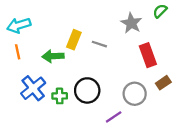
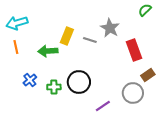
gray star: (131, 23) -> (110, 28), moved
blue cross: (33, 88) -> (30, 80), size x0.6
gray circle: (135, 94) -> (133, 93), moved

